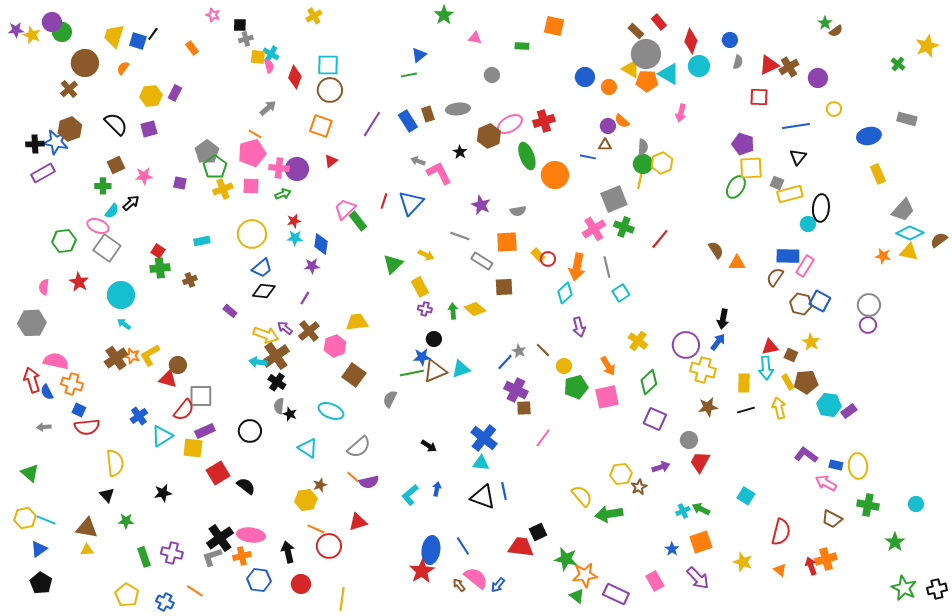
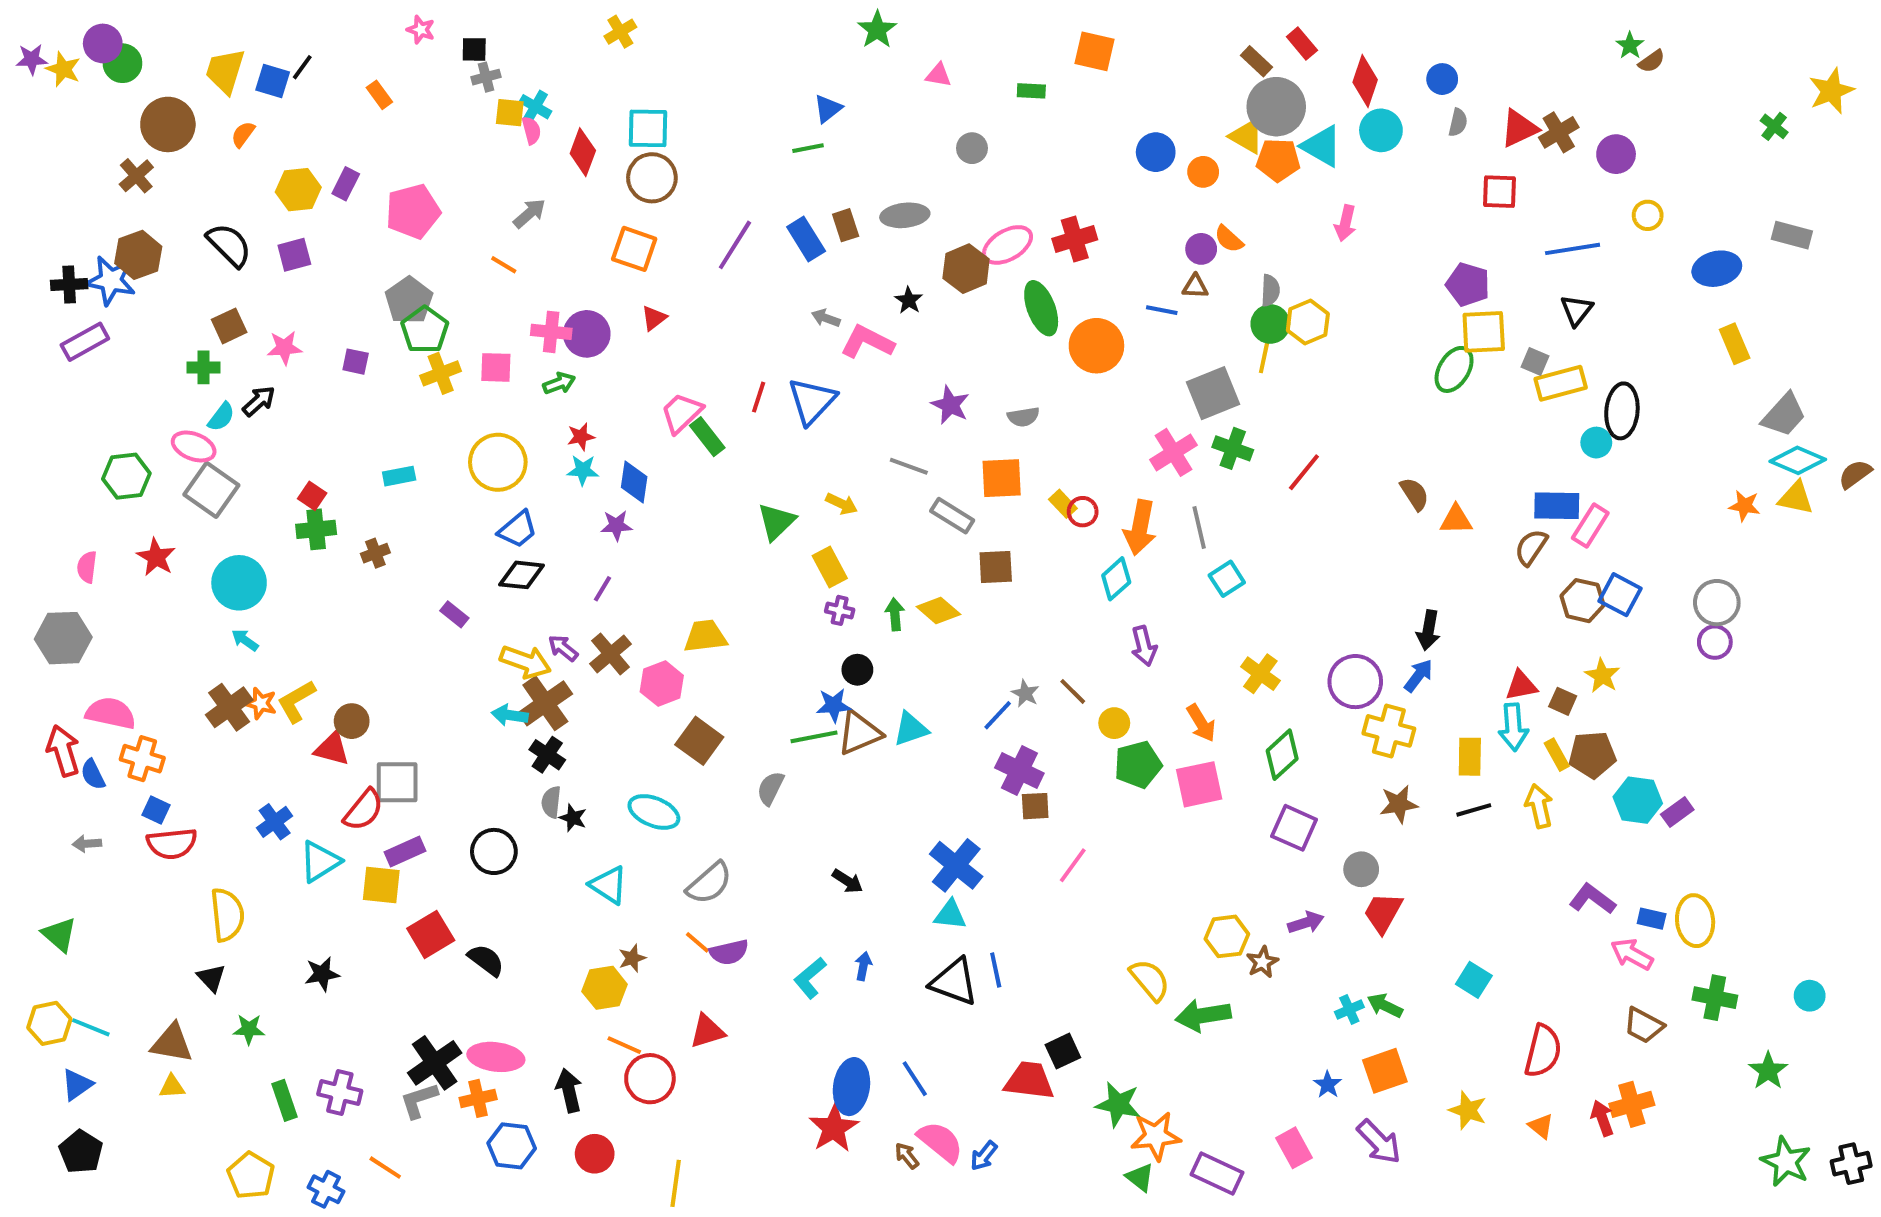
pink pentagon: (252, 153) -> (413, 211), moved
pink L-shape: (439, 173) -> (867, 342), turned -36

